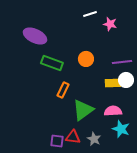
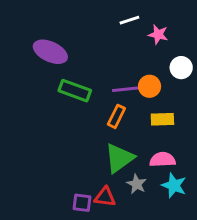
orange circle: (86, 59) -> (150, 86), moved
purple line: (122, 62) -> (127, 89), moved
white circle: (126, 80) -> (181, 68), moved
orange rectangle: (63, 90) -> (116, 116), moved
gray star: (94, 139) -> (137, 184), moved

